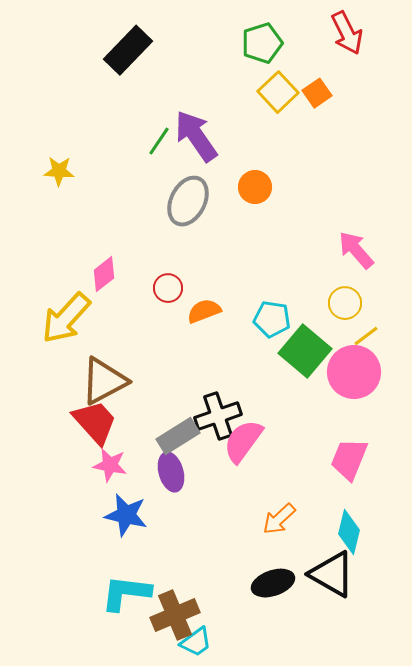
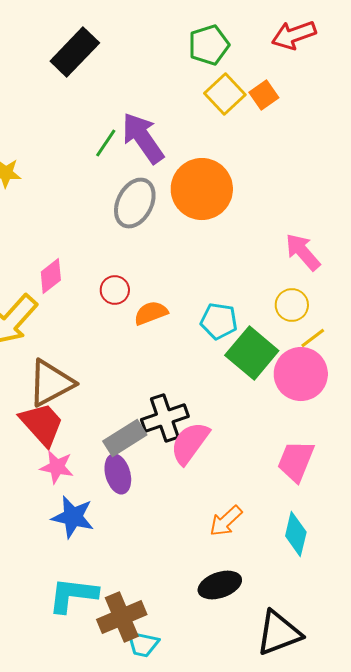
red arrow: (347, 33) -> (294, 35), turned 96
orange circle: (255, 187) -> (202, 189), size x1.8
black triangle: (332, 574) -> (279, 633), moved, turned -51
cyan trapezoid: (196, 642) -> (143, 644), turned 48

